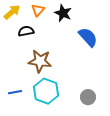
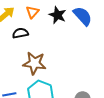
blue semicircle: (88, 37) -> (83, 16), moved

